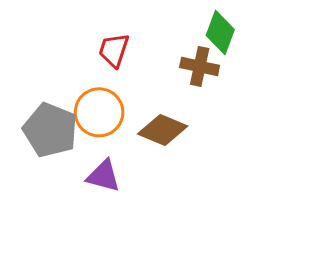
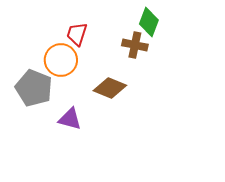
orange circle: (99, 112) -> (61, 60), moved

